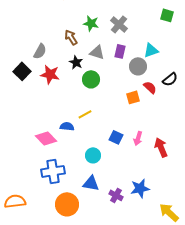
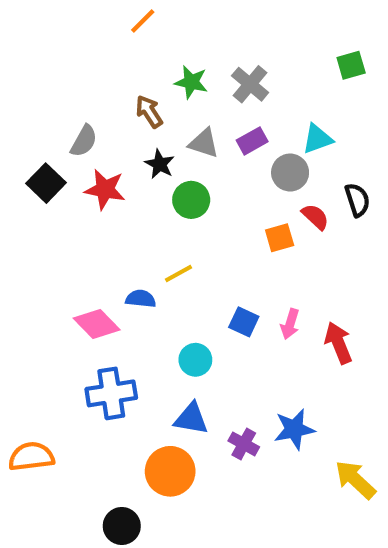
green square: (167, 15) -> (351, 65), turned -32
purple rectangle: (120, 51) -> (252, 141), turned 48
black semicircle: (170, 79) -> (357, 200), turned -70
orange circle: (67, 204) -> (170, 471), moved

